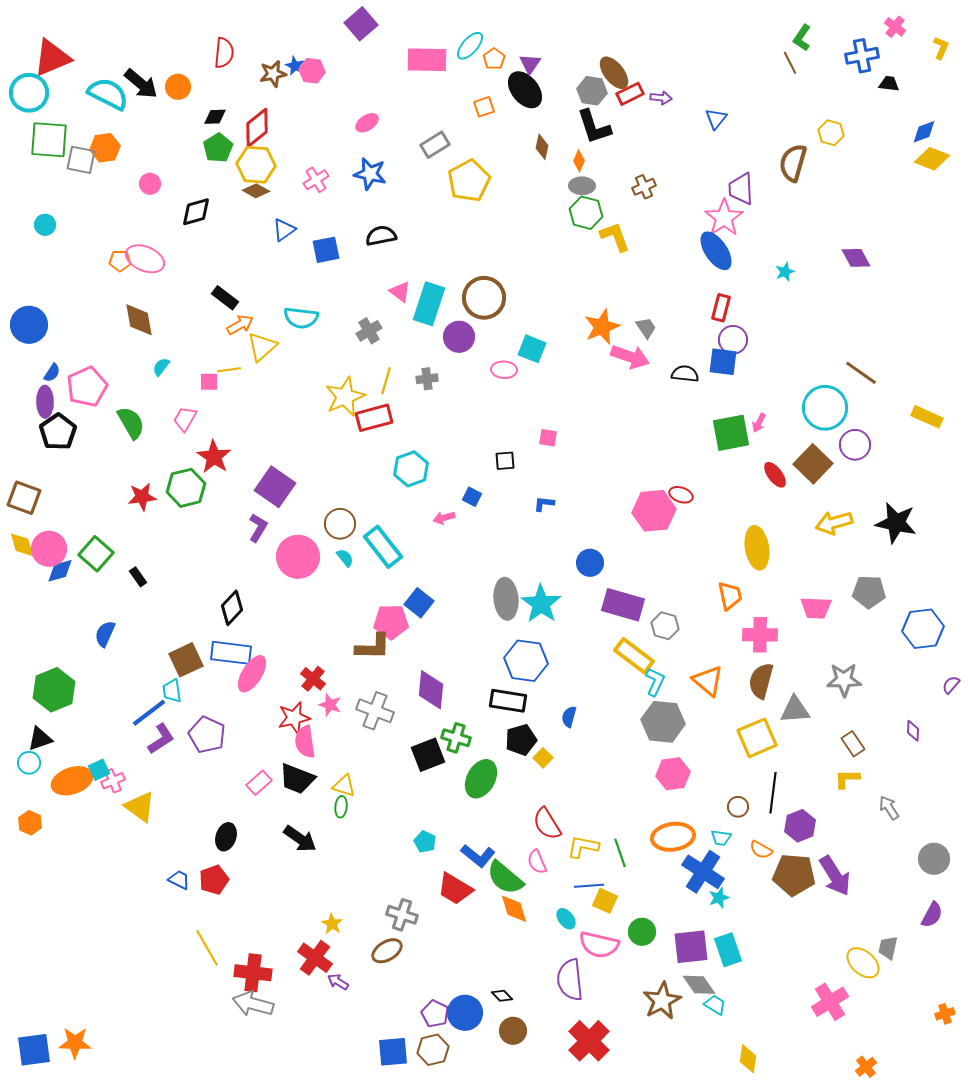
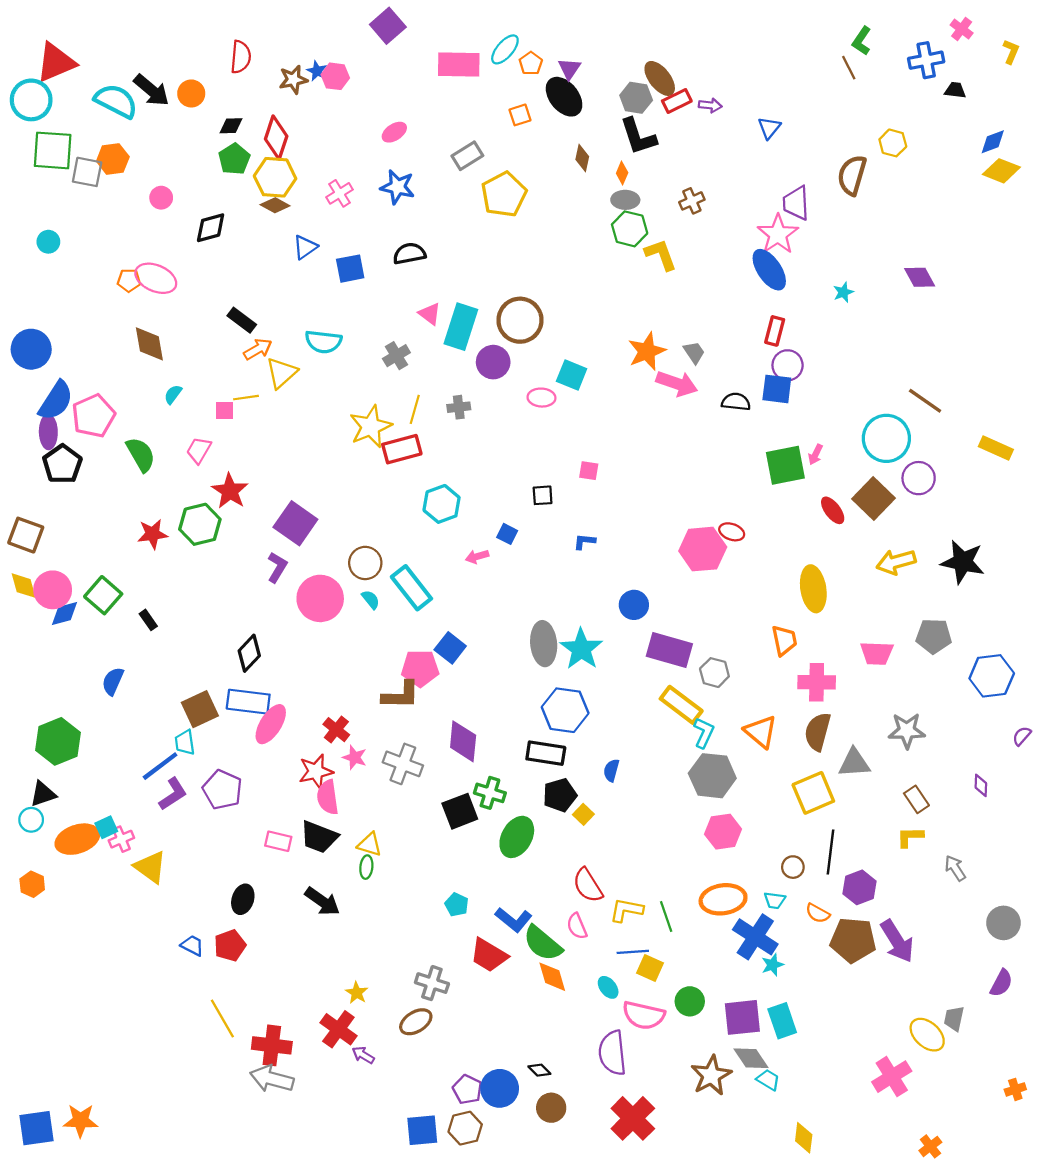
red diamond: (257, 128) -> (276, 138), turned -33
blue semicircle: (52, 373) -> (56, 401), size x2.0
pink rectangle: (259, 783) -> (278, 841), turned 55

